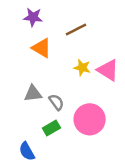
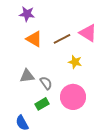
brown line: (76, 30) -> (62, 39), moved
yellow star: (82, 68) -> (75, 62), moved
pink triangle: (108, 70) -> (88, 33), moved

